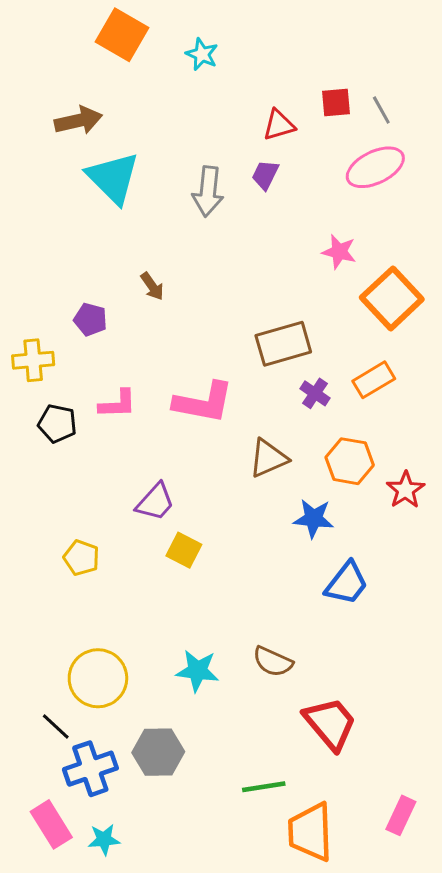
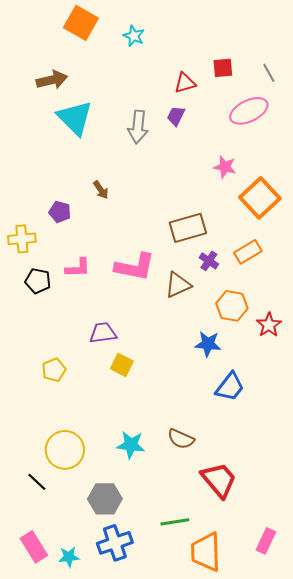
gray line: (381, 110) -> (269, 73), moved
brown triangle: (268, 458) -> (178, 285), moved
purple trapezoid: (155, 502) -> (103, 333), turned -140
yellow pentagon: (81, 558) -> (54, 370), turned 30
blue cross: (90, 769) -> (115, 543), moved

